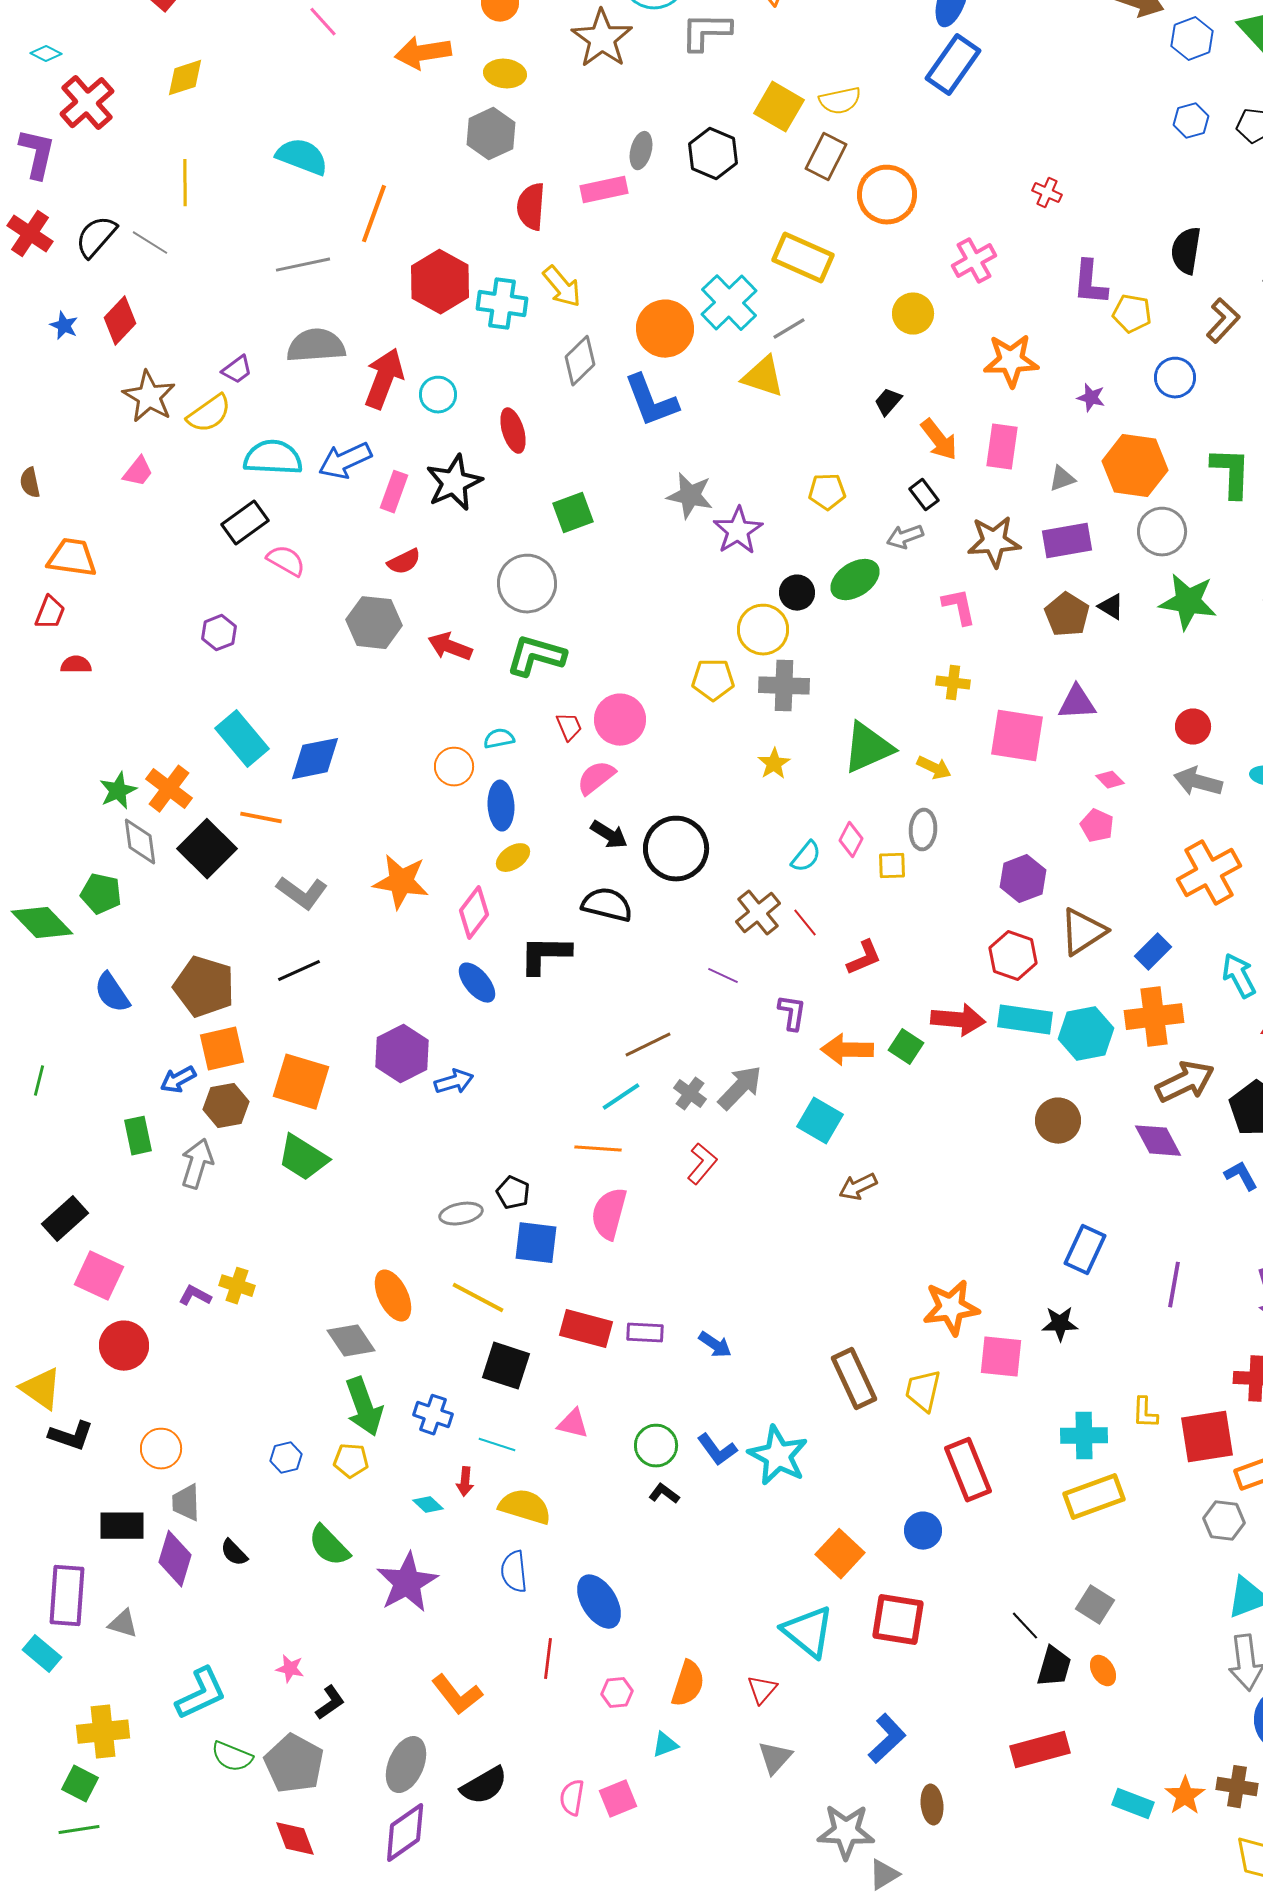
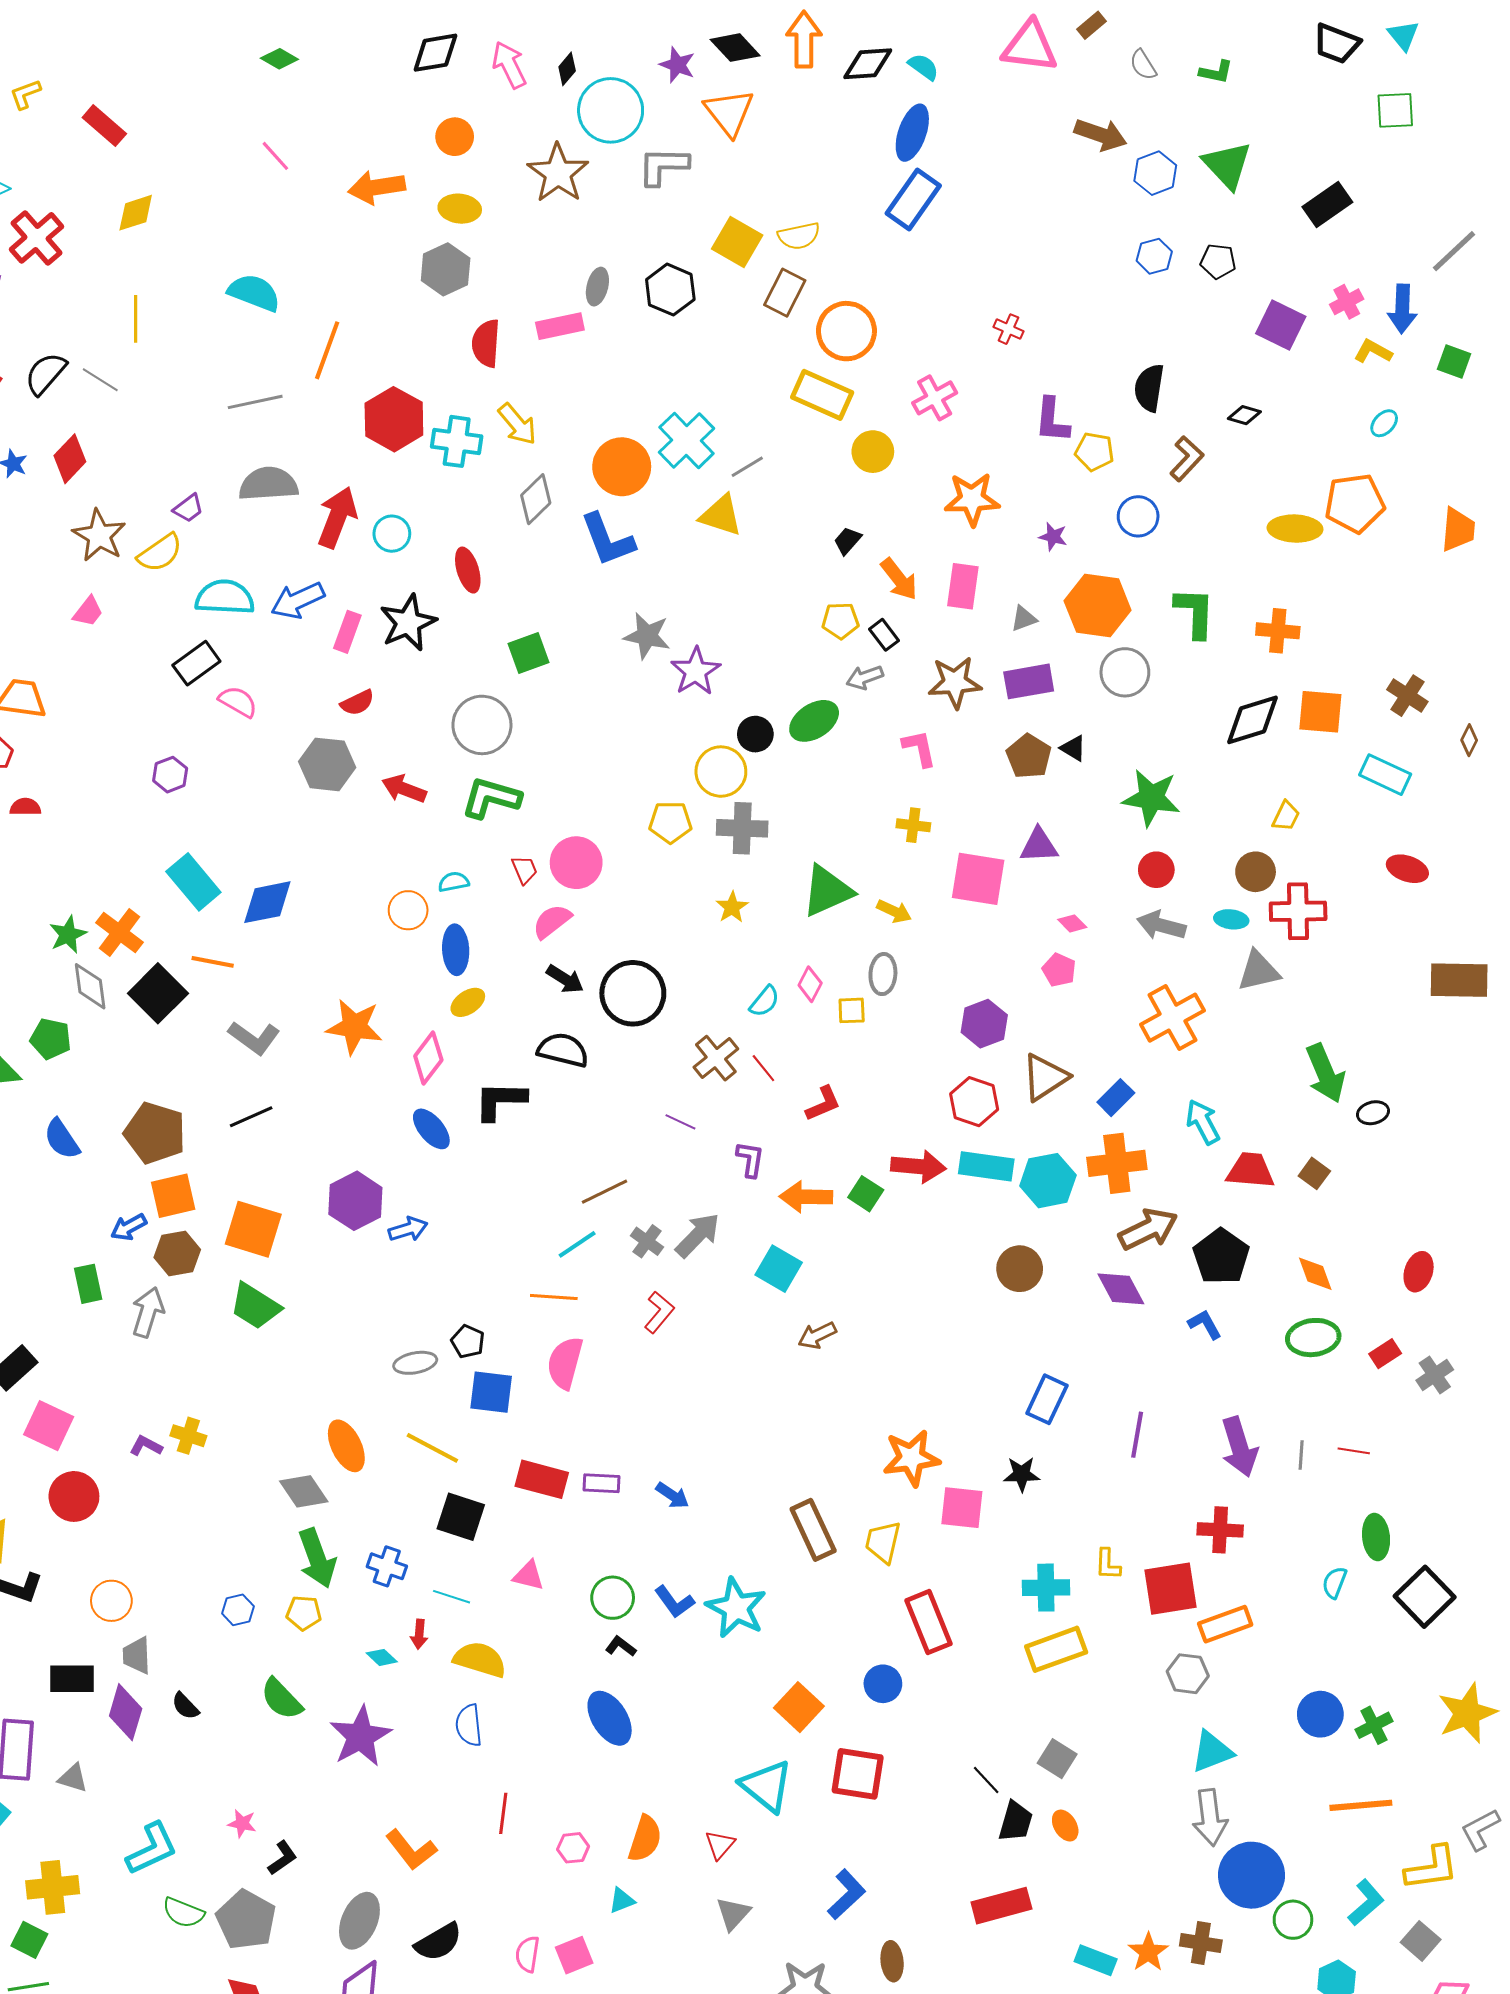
yellow rectangle: (803, 258) -> (822, 395), moved
yellow pentagon: (827, 492) -> (840, 621), moved
green star: (1188, 602) -> (1151, 798), moved
blue ellipse: (599, 1602) -> (610, 1718), moved

